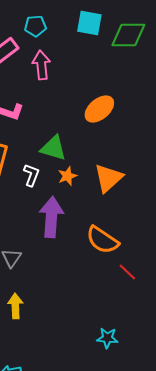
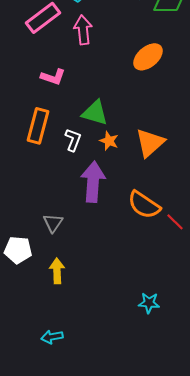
orange ellipse: (99, 109) -> (148, 57), moved
orange star: (67, 176) -> (109, 141), turned -30
red line: (127, 272) -> (175, 222), moved

